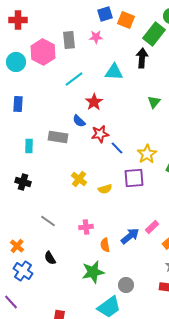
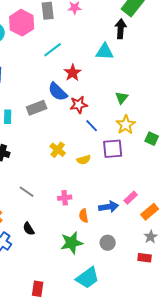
cyan triangle: (114, 72) -> (105, 52), moved
green triangle: (154, 102) -> (122, 98), moved
blue semicircle: (79, 121) -> (58, 92), size x1.5
gray rectangle: (58, 137) -> (37, 108), turned -30
blue line: (117, 148) -> (92, 126), moved
blue arrow: (130, 236) -> (109, 207), turned 30
gray circle: (126, 285) -> (108, 243), moved

